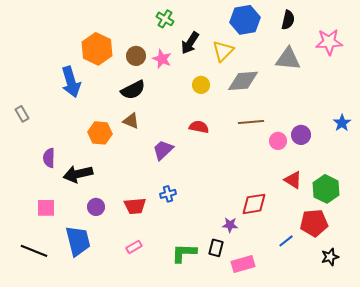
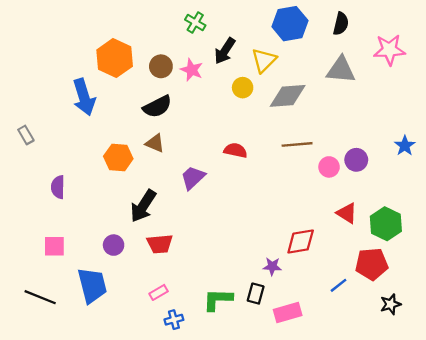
yellow circle: (201, 85) -> (243, 88), moved
black arrow: (78, 174) -> (143, 206), moved, turned -44
blue cross: (168, 194) -> (174, 320), moved

